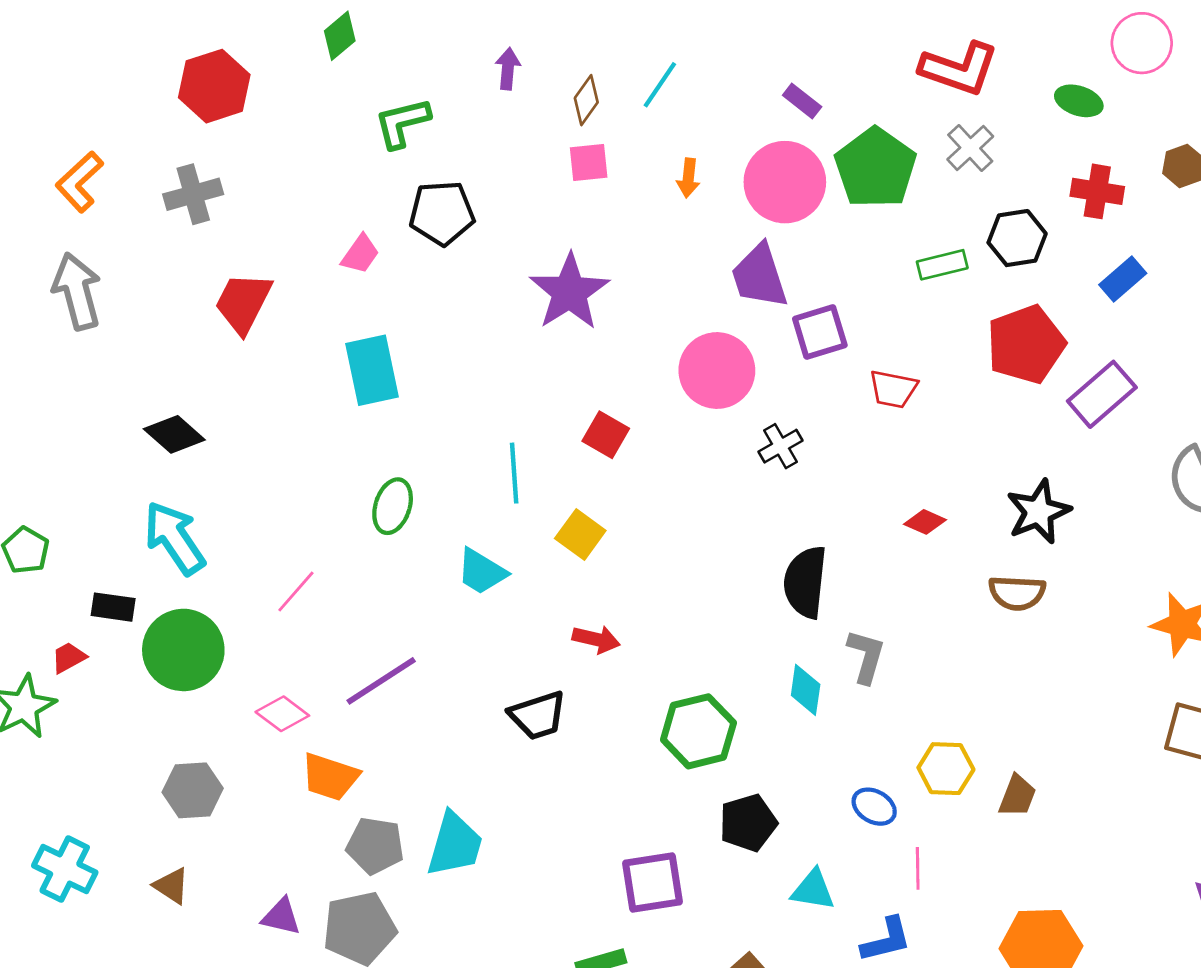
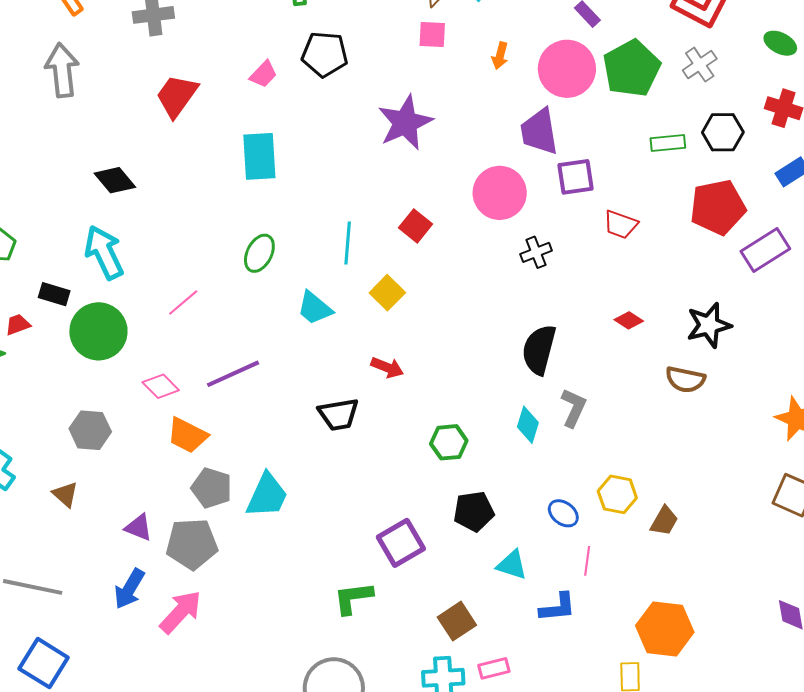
green hexagon: (698, 731) -> (449, 442), size x0.7
purple square: (653, 882) -> (401, 543), turned -30

